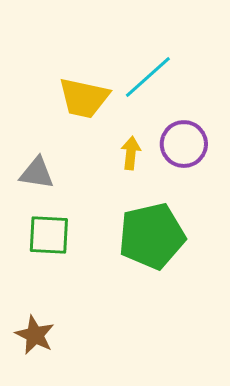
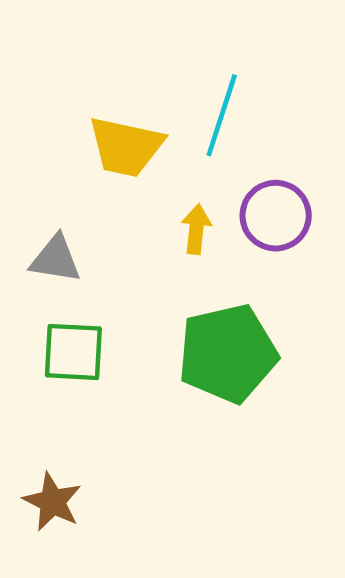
cyan line: (148, 77) -> (222, 115), turned -30

